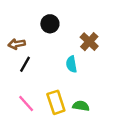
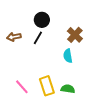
black line: (25, 64) -> (38, 38), moved
cyan semicircle: (71, 64) -> (68, 56), moved

